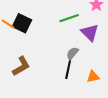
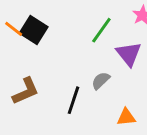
green line: (69, 18) -> (101, 30), turned -42
black line: (68, 69) -> (74, 100), moved

